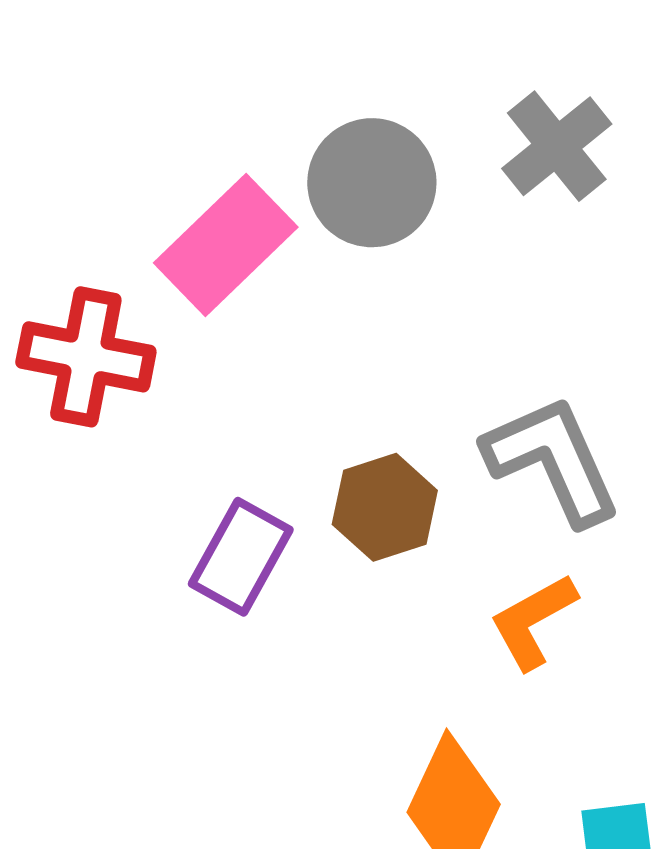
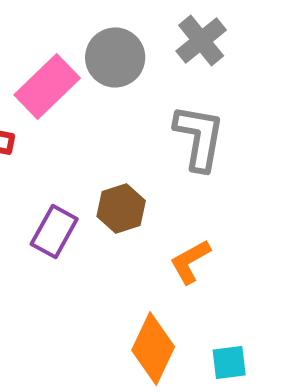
gray L-shape: (552, 460) -> (199, 138), moved, turned 34

